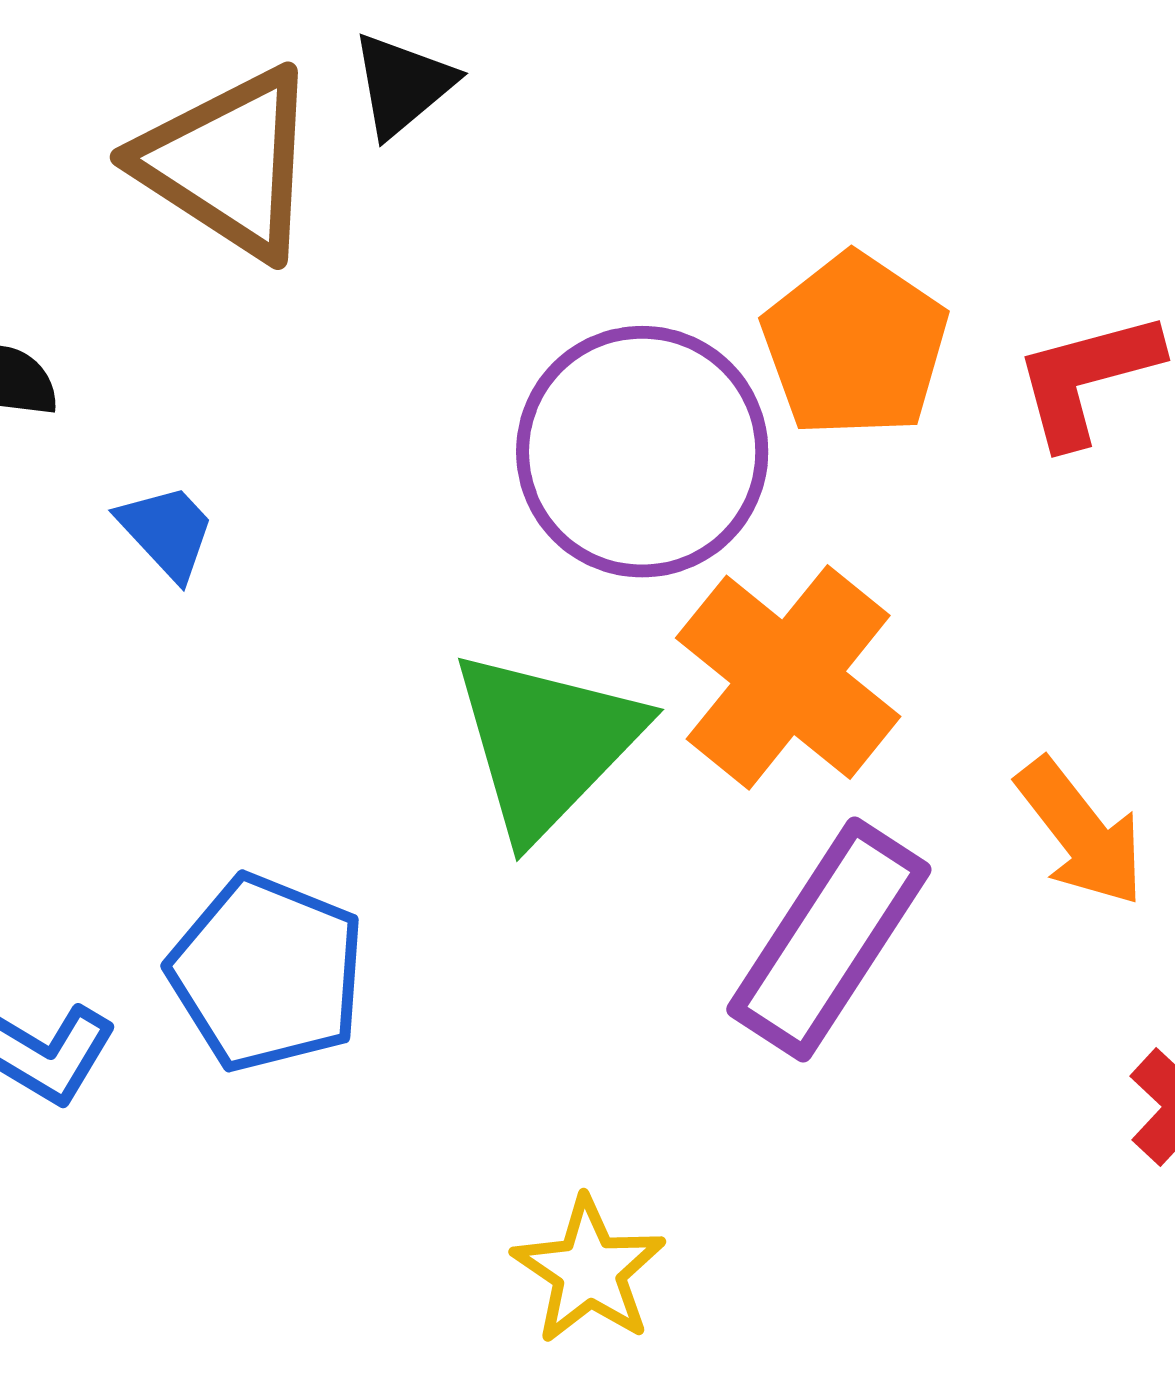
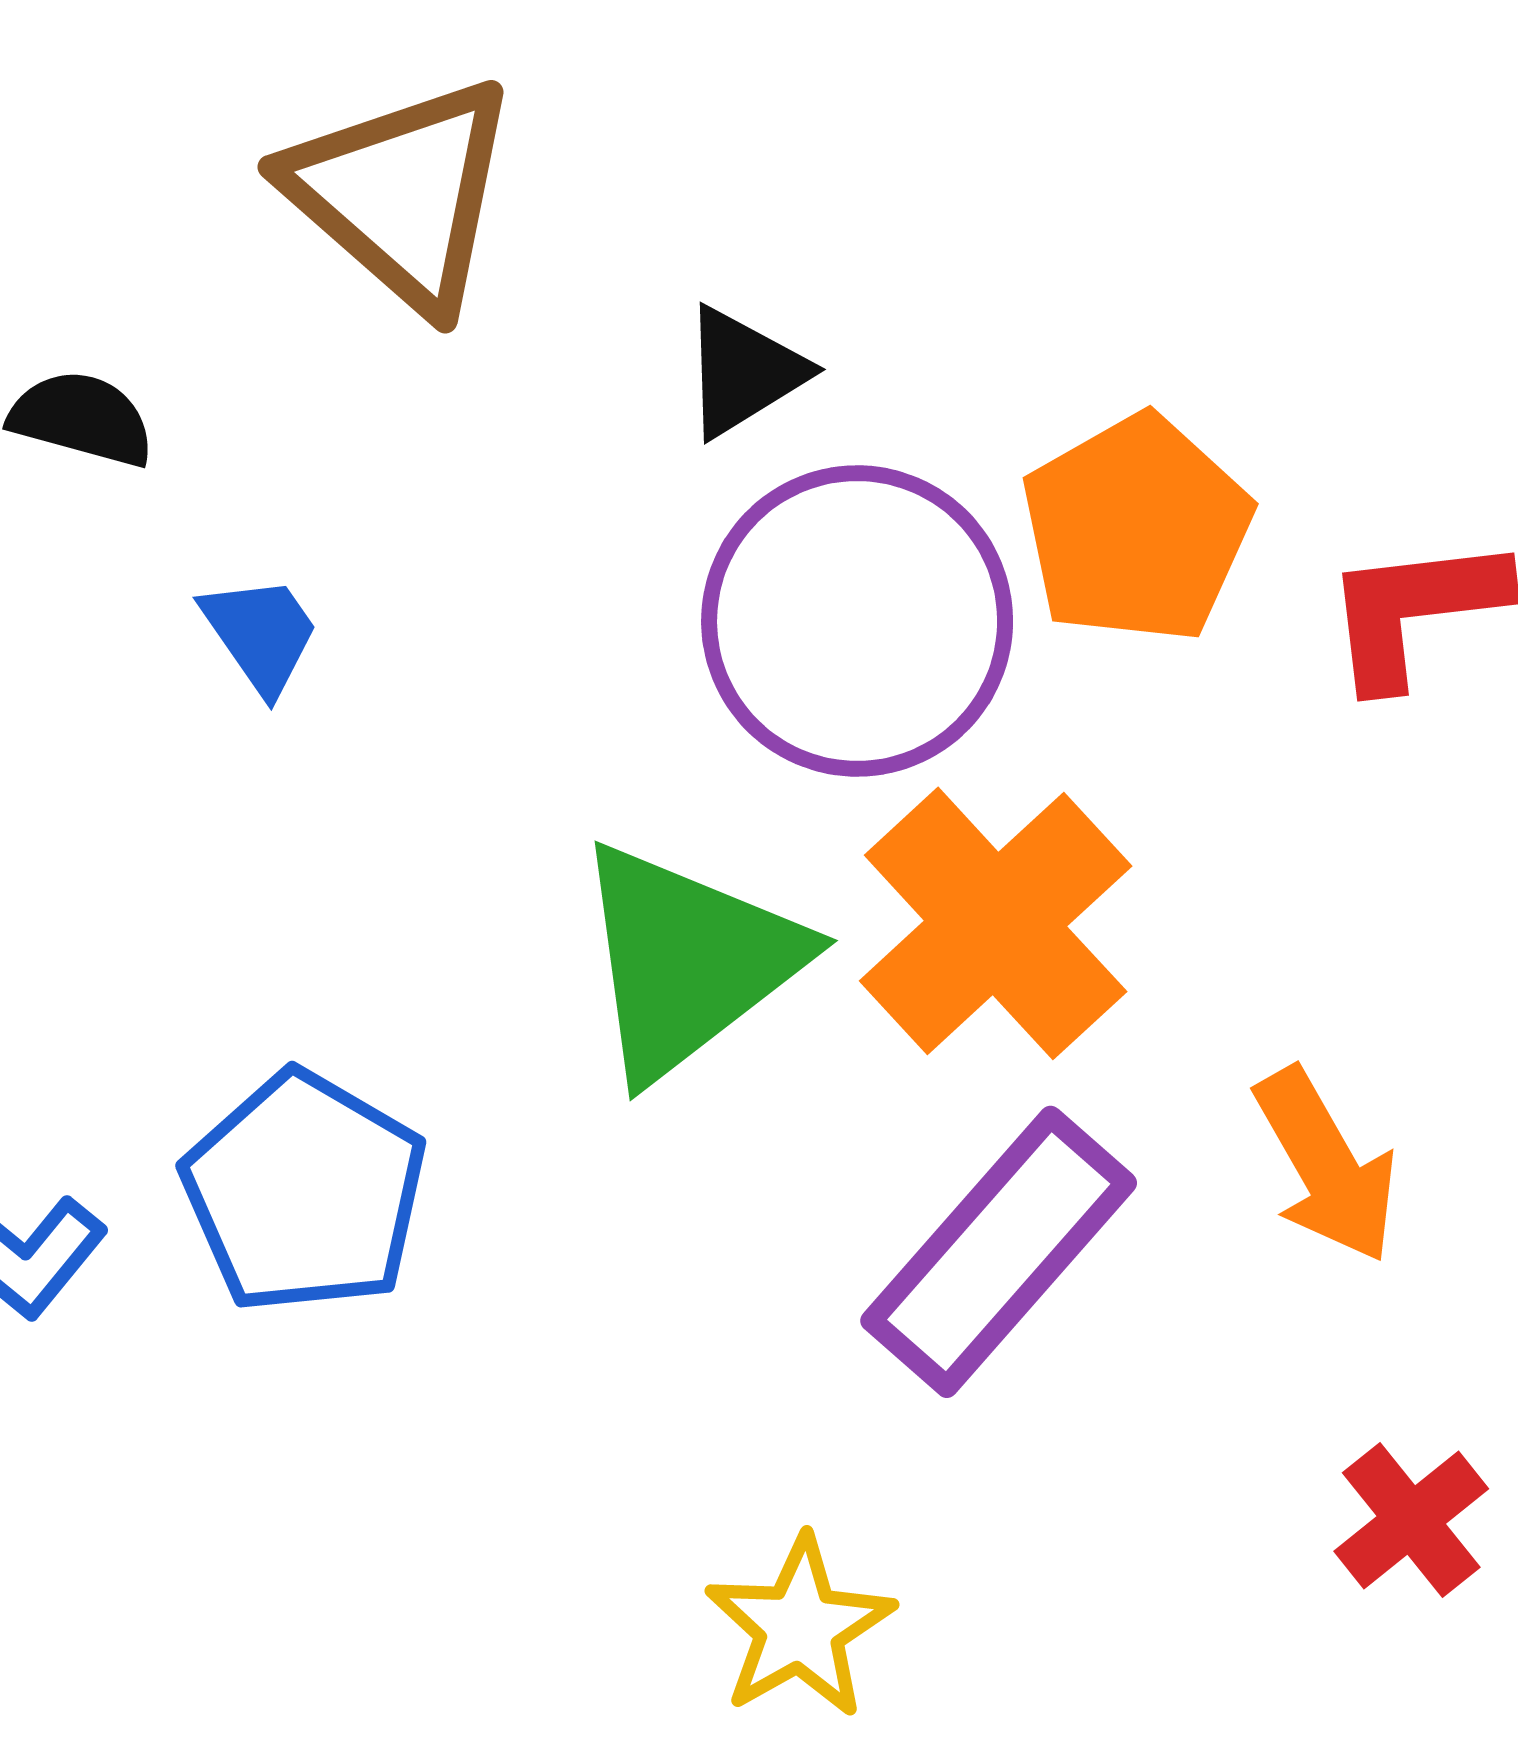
black triangle: (403, 85) -> (744, 372), moved
yellow star: (589, 1271) -> (800, 1627), moved

